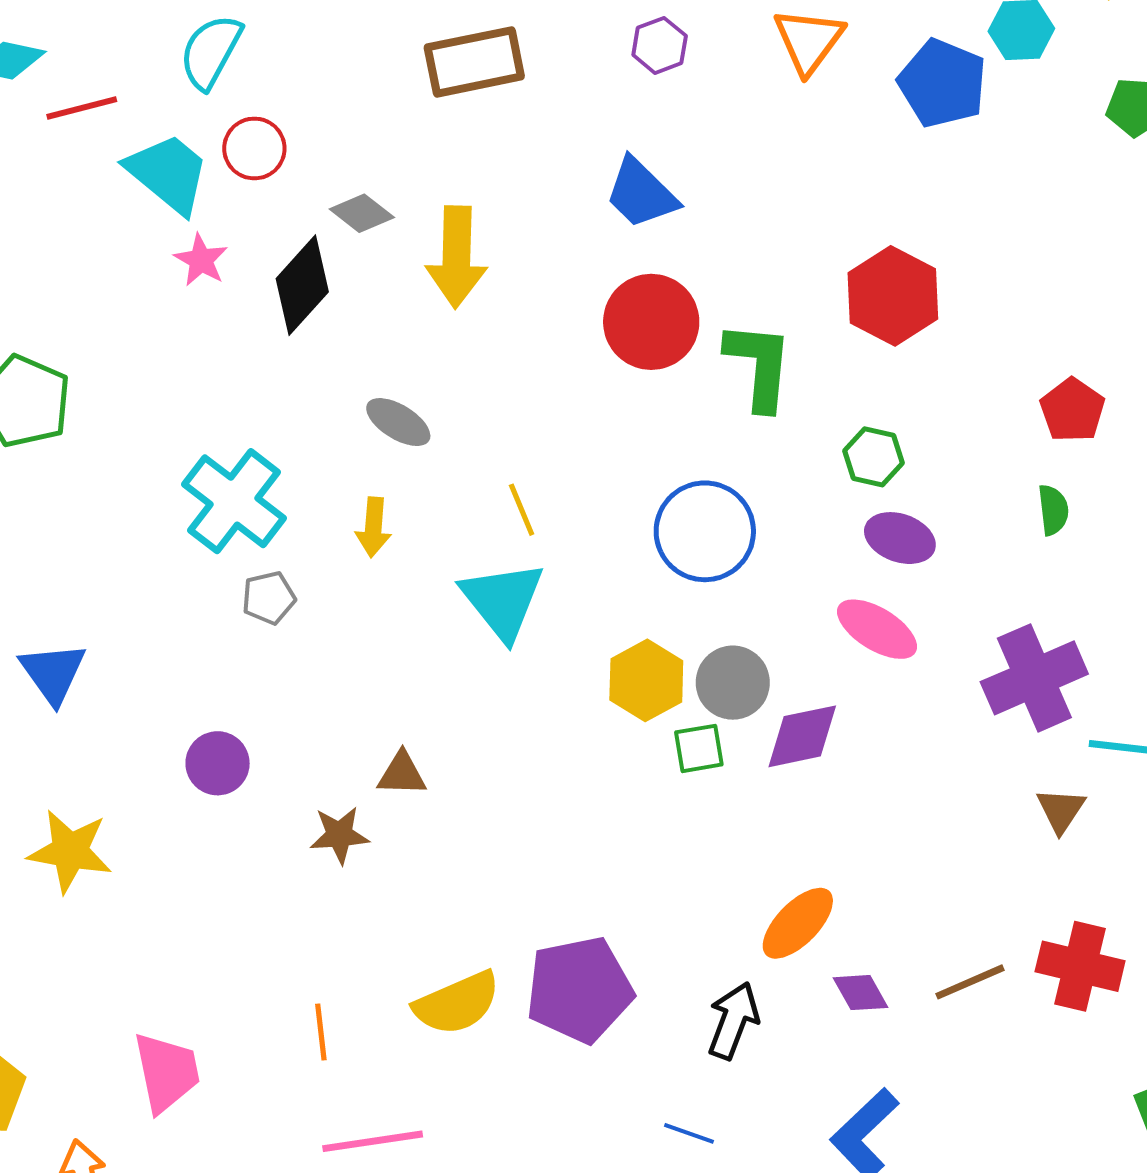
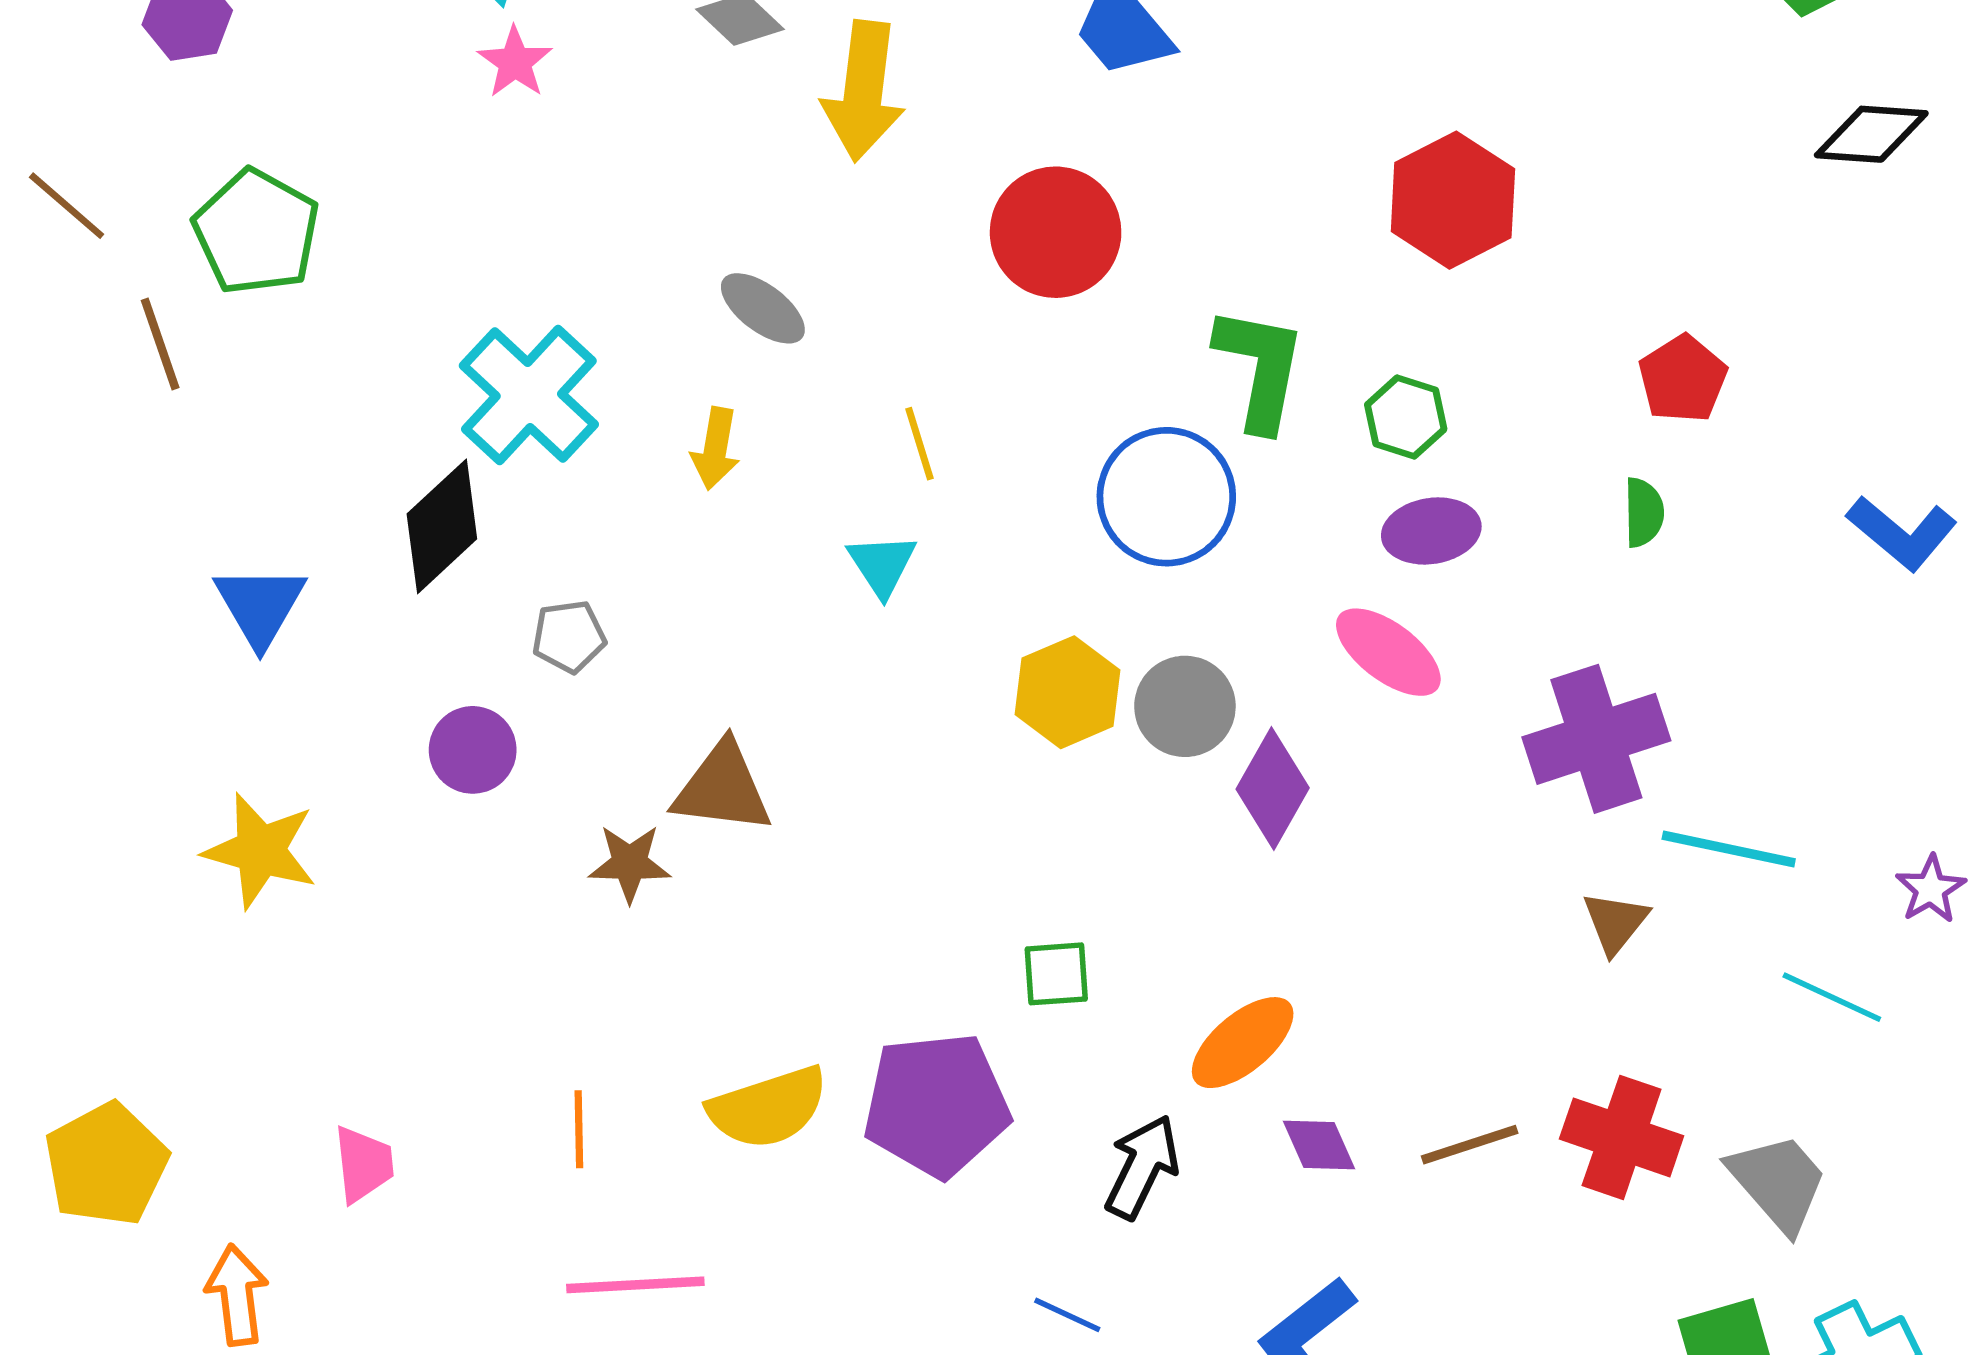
black diamond: (302, 285) -> (442, 526), moved
red circle: (651, 322) -> (1056, 232), moved
green L-shape: (759, 366) -> (1260, 368), moved
purple ellipse: (900, 538) -> (1431, 531), turned -34
gray pentagon: (269, 598) -> (569, 636), moved
cyan triangle: (503, 600) -> (882, 565), size x0.6
purple diamond: (802, 736) -> (1273, 788), turned -54
green square: (699, 748) -> (1056, 974), moved
brown triangle: (402, 774) -> (722, 788), size x1.5
pink trapezoid: (167, 1072) -> (364, 1164), size x0.7

